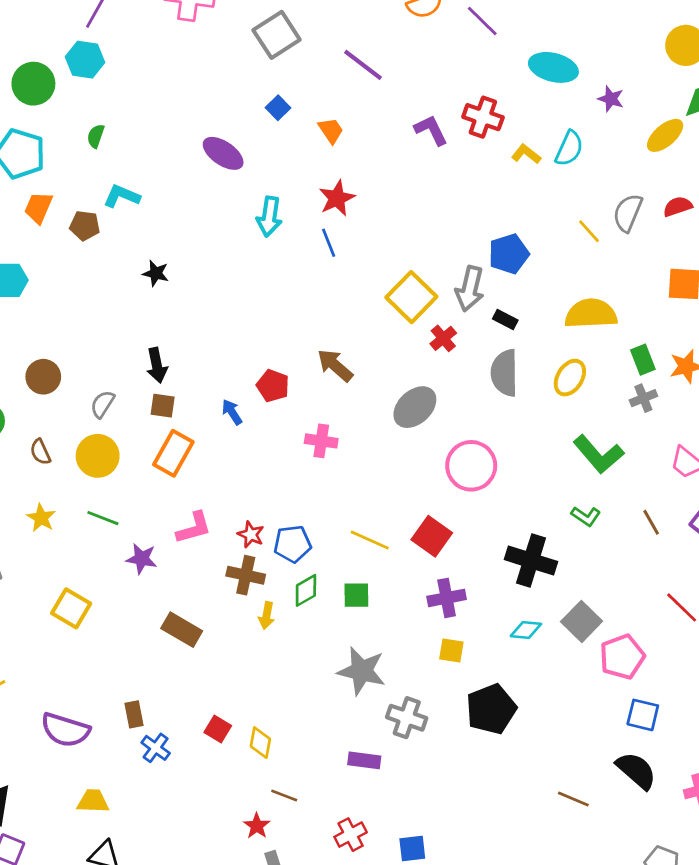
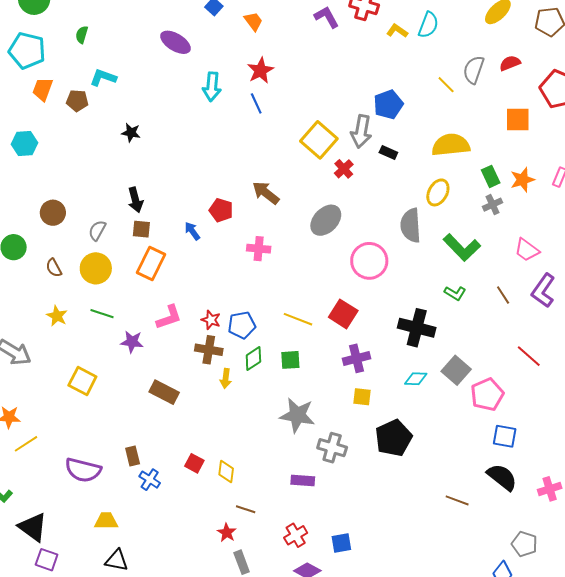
gray semicircle: (504, 373) -> (411, 225), moved

